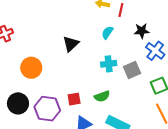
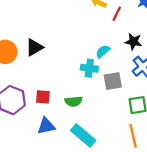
cyan semicircle: (107, 33) -> (103, 51), moved
black triangle: (71, 44) -> (34, 47), moved

